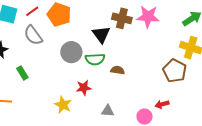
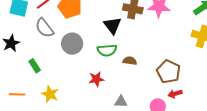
gray circle: (71, 52) -> (72, 44), moved
brown pentagon: (175, 71) -> (169, 72), moved
yellow star: (63, 105) -> (50, 94), moved

